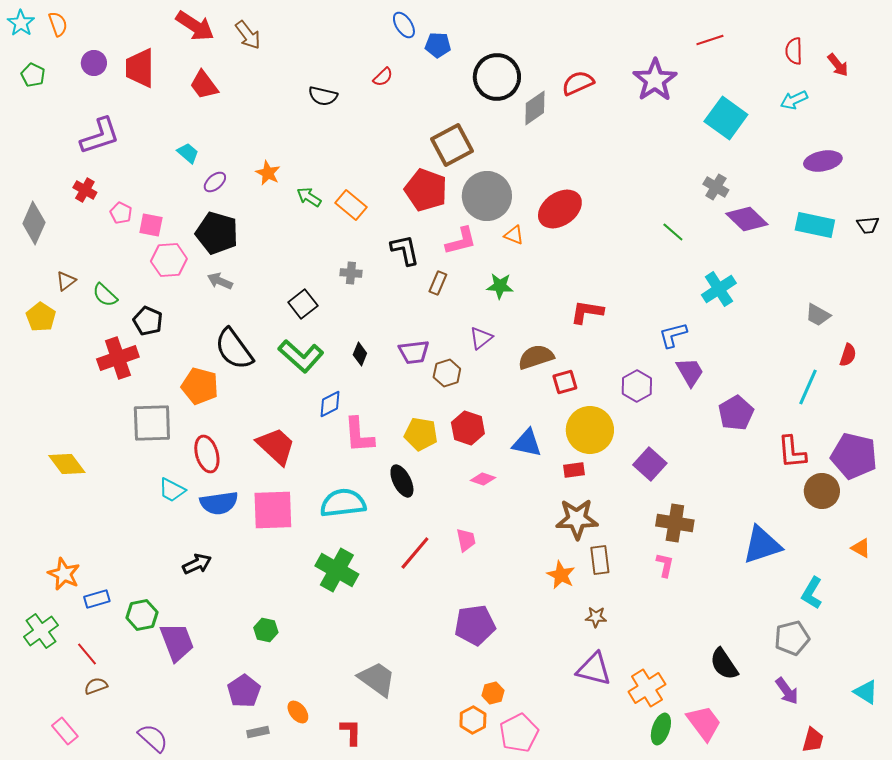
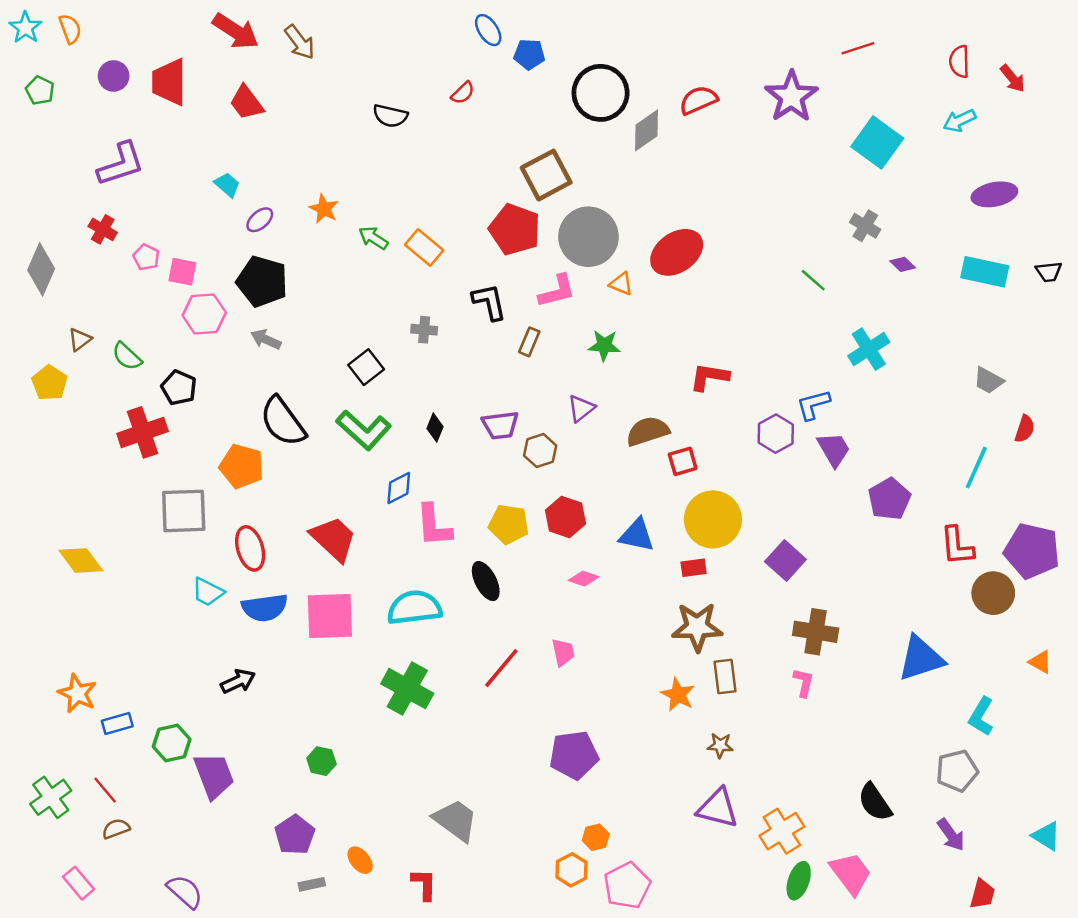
purple diamond: (747, 219) -> (903, 264), size x0.5
purple hexagon: (637, 386) -> (776, 434), moved
green cross: (41, 631) -> (51, 797), moved

